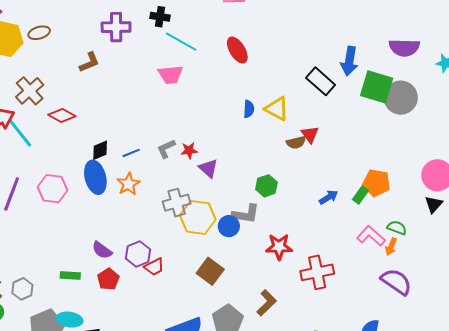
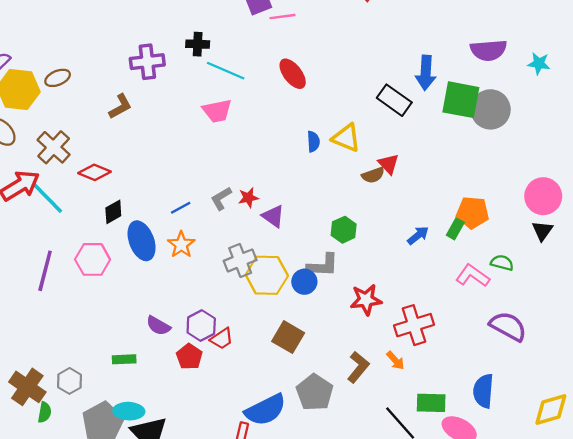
black diamond: (100, 150) -> (113, 212), moved
orange arrow: (391, 247) -> (395, 361), moved, turned -60
red pentagon: (108, 279) -> (189, 357), moved

